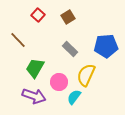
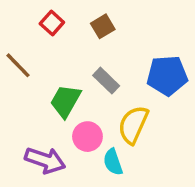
green trapezoid: (35, 68) -> (65, 101), moved
cyan semicircle: (74, 97) -> (113, 162), turned -56

